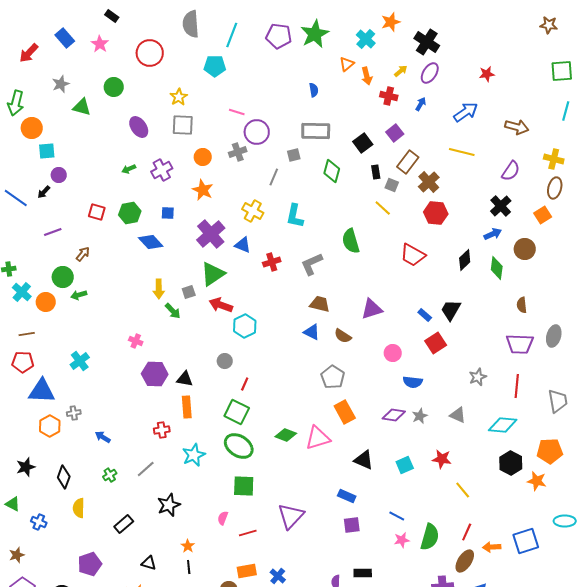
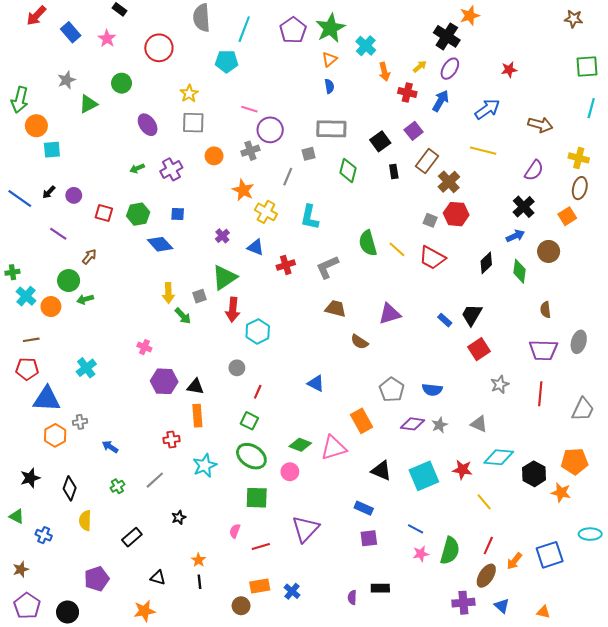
orange star: (391, 22) -> (470, 16), moved
purple pentagon: (279, 36) -> (293, 30), turned 30
cyan cross: (366, 39) -> (366, 46), moved
red arrow: (29, 53) -> (36, 16), moved
orange triangle: (347, 64) -> (329, 59), moved
blue arrow: (421, 104) -> (441, 101), size x1.5
green triangle: (82, 107) -> (88, 104), turned -42
purple circle: (59, 175) -> (74, 195), moved
gray square: (392, 185) -> (430, 220), moved
orange star: (203, 190) -> (243, 190), moved
yellow line: (383, 208) -> (397, 249), moved
purple line: (53, 232) -> (58, 234), turned 54
purple cross: (211, 234) -> (222, 236), size x0.5
red arrow: (221, 305) -> (233, 310), turned -105
blue triangle: (312, 332) -> (316, 383), moved
red square: (436, 343) -> (479, 349), moved
pink circle: (393, 353) -> (290, 472), moved
gray pentagon: (333, 377) -> (392, 390), moved
gray trapezoid: (558, 401) -> (583, 409), turned 35
green square: (237, 412) -> (249, 421), size x0.7
cyan diamond: (503, 425) -> (499, 457), moved
cyan square: (405, 465) -> (424, 476), size x1.6
black star: (169, 505) -> (179, 517), size x0.6
orange arrow: (492, 547) -> (514, 561), turned -48

